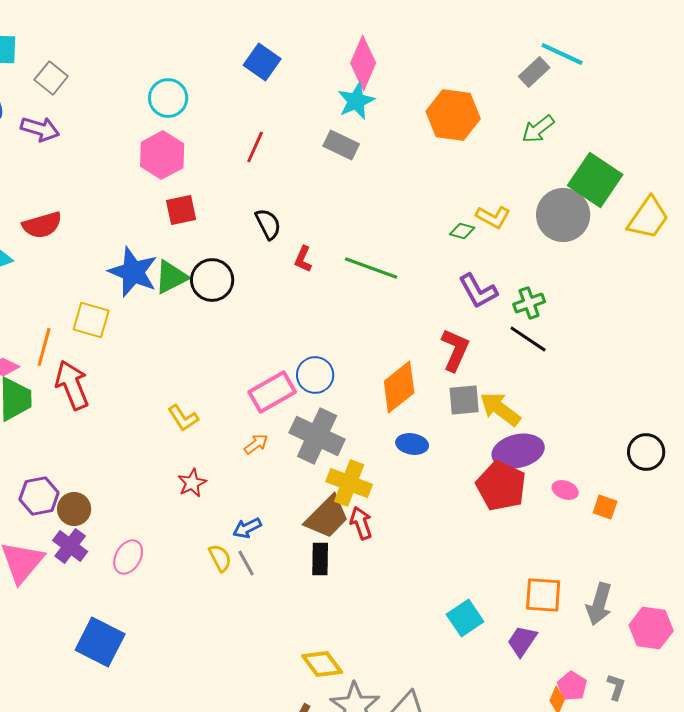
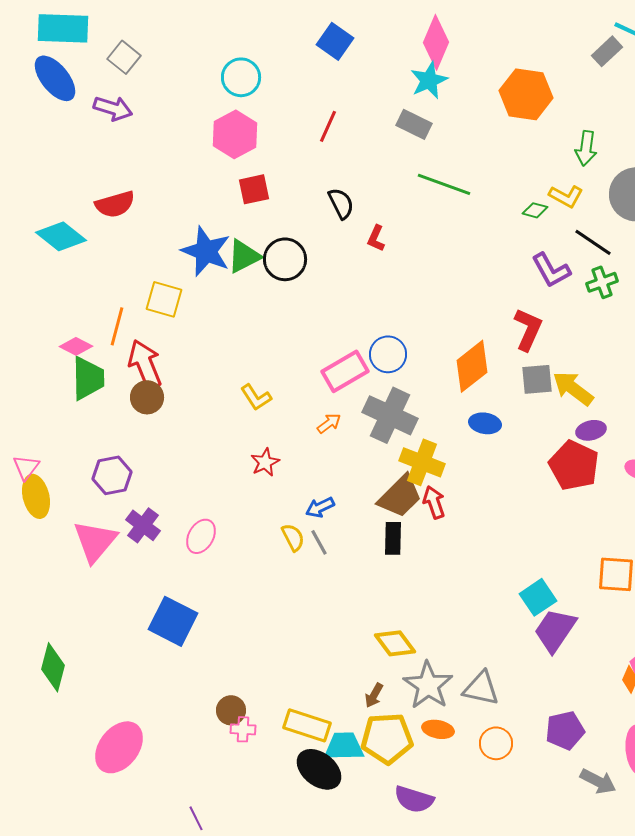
green arrow: (538, 129) -> (586, 148), moved, turned -44
green line: (371, 268) -> (444, 184), moved
black line: (528, 339) -> (593, 242), moved
purple ellipse: (518, 451) -> (591, 430), size x0.6
brown circle: (74, 509) -> (147, 397), moved
purple trapezoid: (522, 641) -> (555, 630), moved, size x1.4

